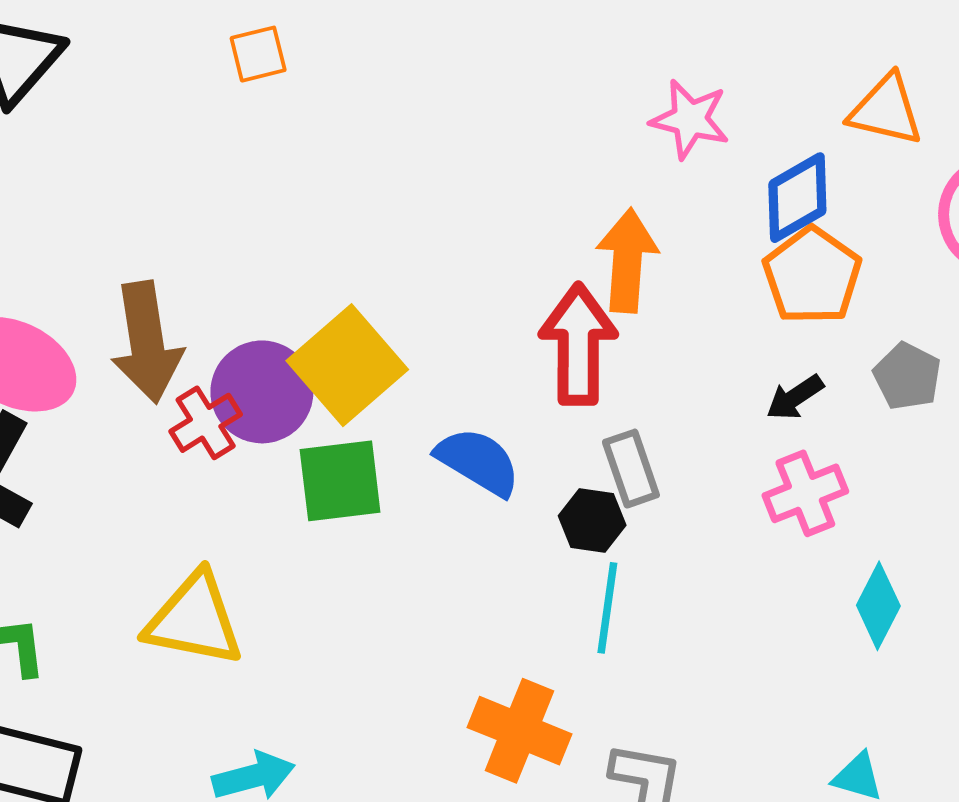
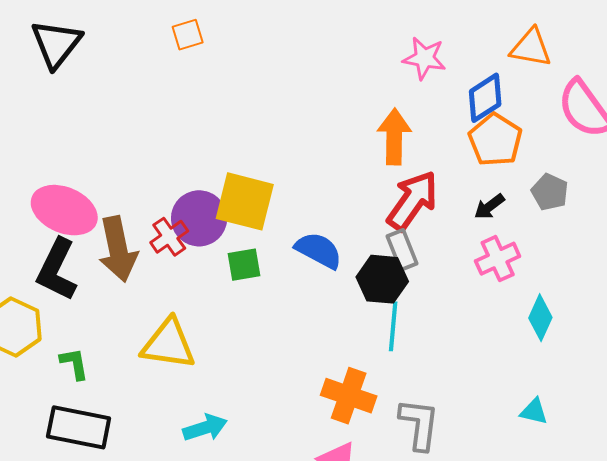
brown arrow: (147, 342) -> (118, 249), moved
red arrow: (578, 344) -> (413, 201), moved, turned 38
yellow square: (347, 365) -> (245, 201), turned -32
green square: (340, 481) -> (244, 265), size x0.7
black hexagon: (592, 520) -> (382, 279), size x1.4

